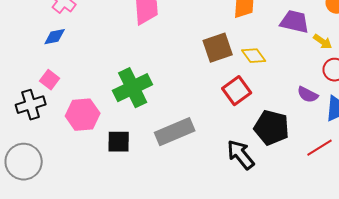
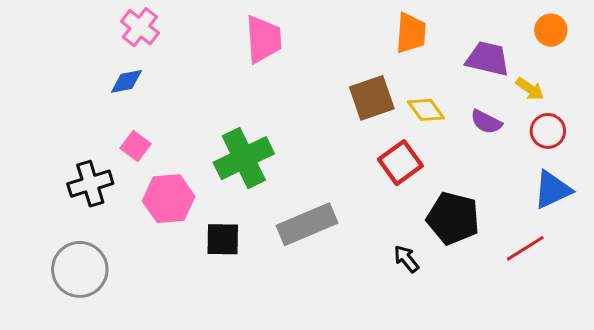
pink square: (50, 80) -> (135, 146), moved
purple semicircle: (308, 95) -> (486, 122), moved
black arrow: (241, 155) -> (406, 259), size x0.6

